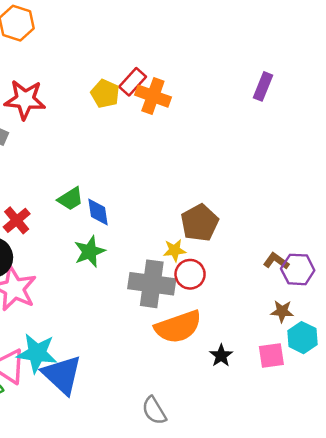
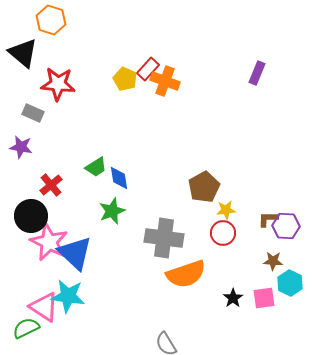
yellow star: (174, 250) -> (226, 210), moved
brown L-shape: (276, 261) -> (268, 219), turned -35
red circle: (190, 274) -> (223, 233), moved
black star: (221, 356) -> (233, 298), moved
blue triangle: (62, 375) -> (75, 253), moved

